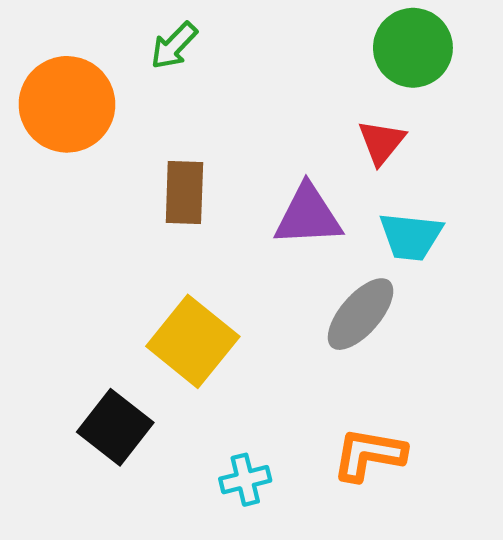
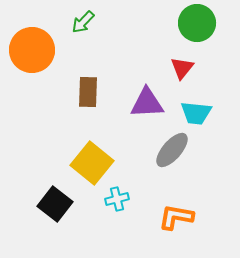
cyan cross: (245, 480) -> (117, 199), moved

